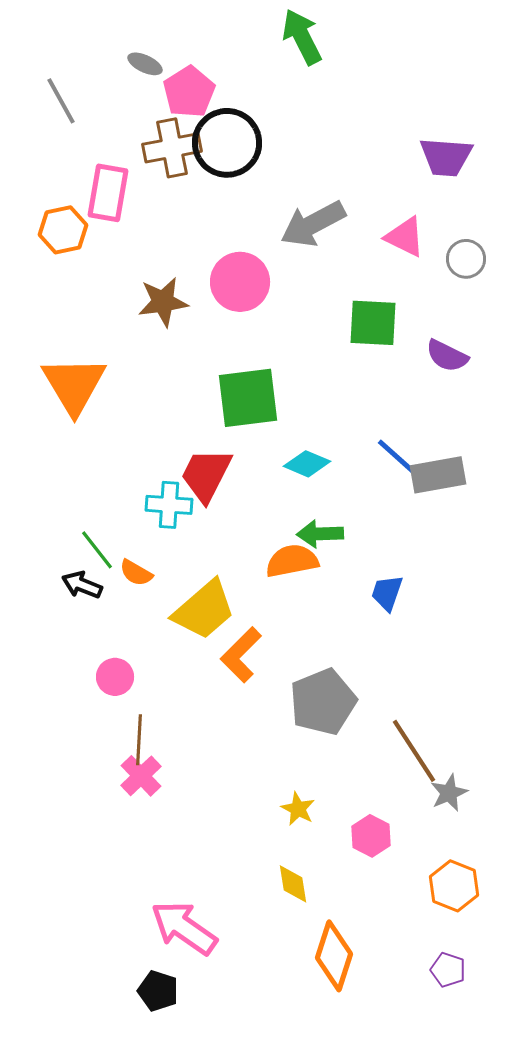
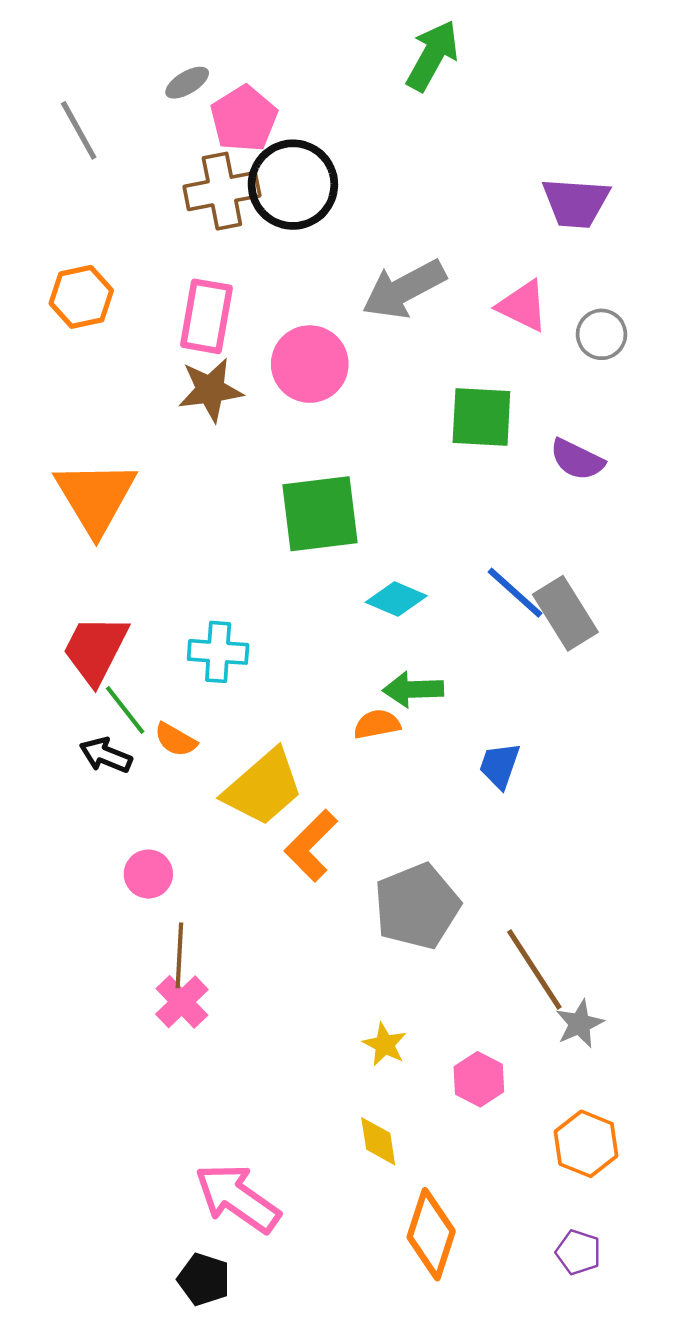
green arrow: (302, 37) -> (432, 56), moved, turned 56
gray ellipse: (145, 64) -> (187, 83), turned -56
pink rectangle: (108, 193) -> (206, 316), moved
red trapezoid: (206, 475) -> (95, 649), moved
gray rectangle: (438, 475) -> (565, 613), turned 68
orange semicircle: (292, 561) -> (377, 724), size x0.7

